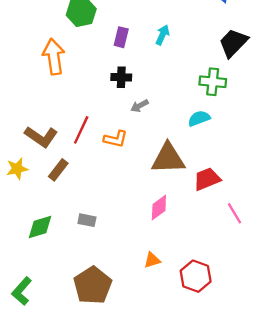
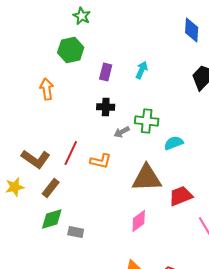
orange arrow: (54, 57) -> (47, 89), size x0.7
green cross: (213, 82) -> (147, 121), moved
green diamond: (40, 227) -> (52, 219), moved

